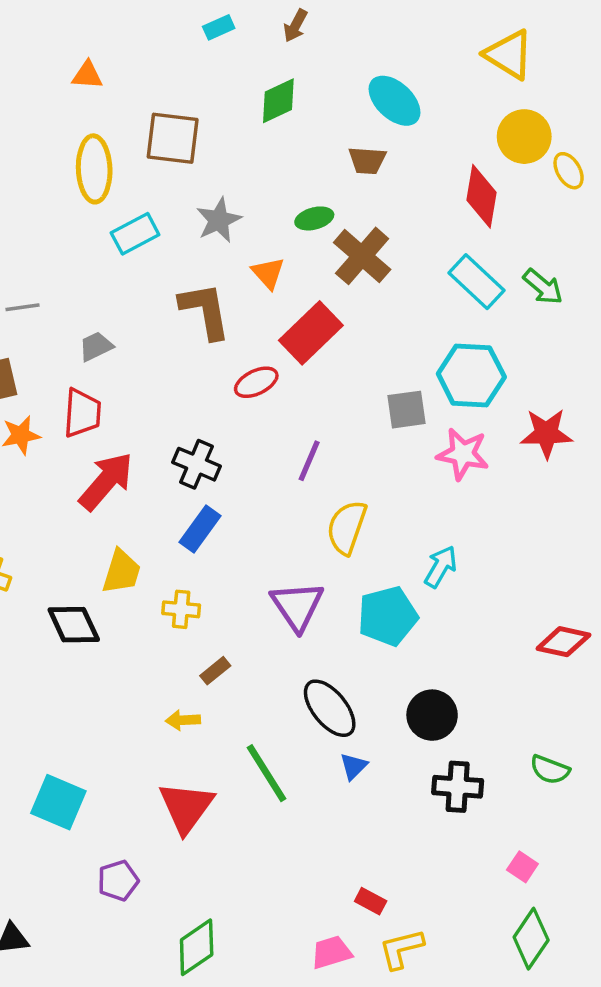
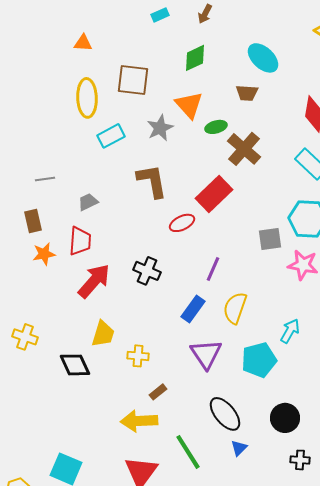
orange triangle: (268, 273) -> (189, 105), moved, size x1.4
blue rectangle: (200, 529) -> (193, 309), moved
yellow arrow: (183, 720) -> (139, 421), size x1.8
black cross: (458, 787) -> (300, 460), size x0.7

